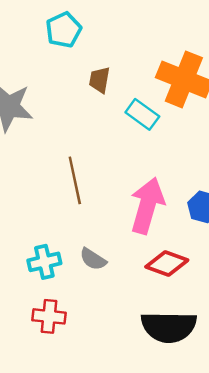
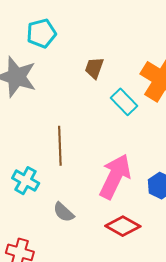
cyan pentagon: (64, 30) -> (41, 33), moved
cyan cross: (44, 262) -> (26, 181), moved, turned 32

